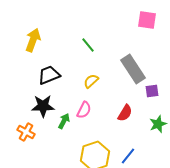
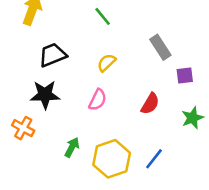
gray rectangle: (133, 69) -> (160, 47), size x0.7
green arrow: (64, 121) -> (72, 147), moved

